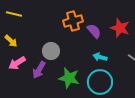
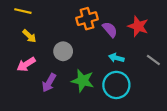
yellow arrow: (11, 41) -> (29, 36), moved
purple arrow: (39, 70) -> (49, 83), moved

